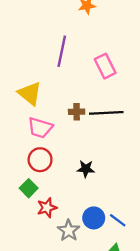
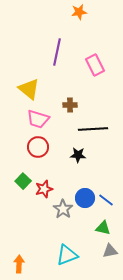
black line: (106, 113) -> (93, 129), moved
green square: (29, 188) -> (23, 181), moved

